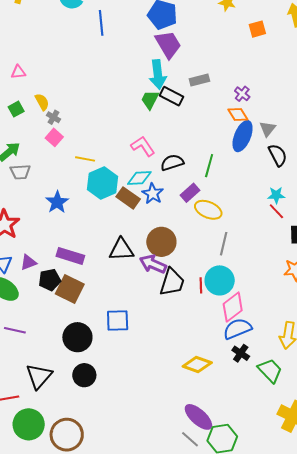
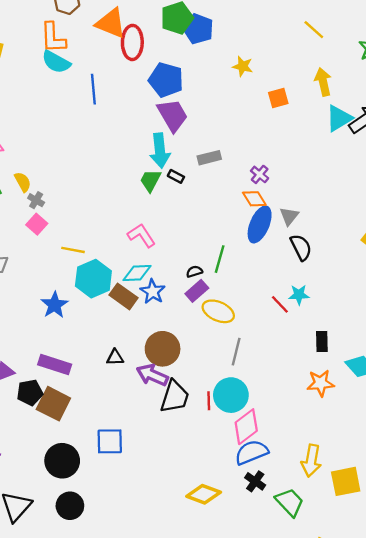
black rectangle: (171, 96) -> (176, 176), size x0.6
black semicircle: (172, 163) -> (194, 272), moved, size x0.6
blue star: (57, 202) -> (55, 305), moved
red line: (276, 211) -> (280, 304), moved
black triangle: (121, 249) -> (115, 357), size x0.6

